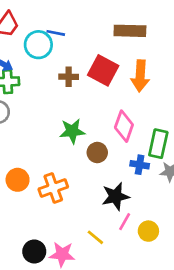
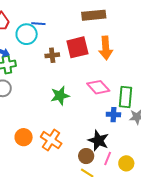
red square: (103, 70) -> (77, 47), turned -35
pink diamond: (124, 126) -> (98, 87), turned -55
brown circle: (97, 153) -> (86, 156), moved
orange cross: (53, 188) -> (51, 140), turned -30
black star: (116, 196) -> (98, 140), turned -30

